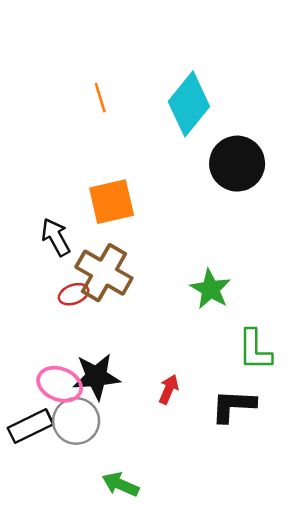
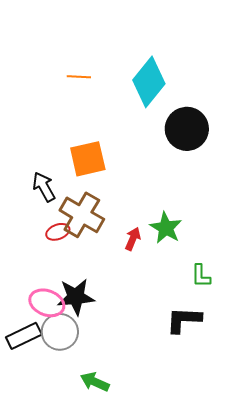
orange line: (100, 98) -> (79, 77), turned -70
green L-shape: (255, 350) -> (201, 276), size x0.7
red arrow: (169, 389) -> (133, 239), moved

